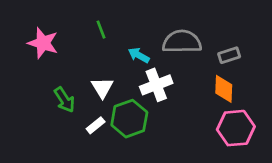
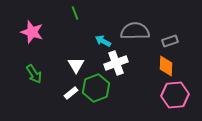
green line: (101, 30) -> (75, 13), moved
green arrow: (64, 100) -> (34, 74), moved

